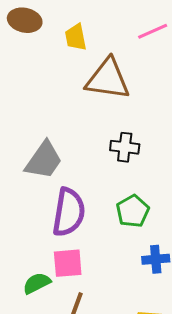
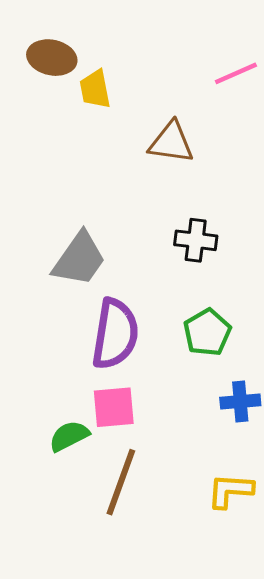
yellow trapezoid: (76, 37) -> (95, 89), moved
brown triangle: (108, 79) -> (171, 142), size x0.7

